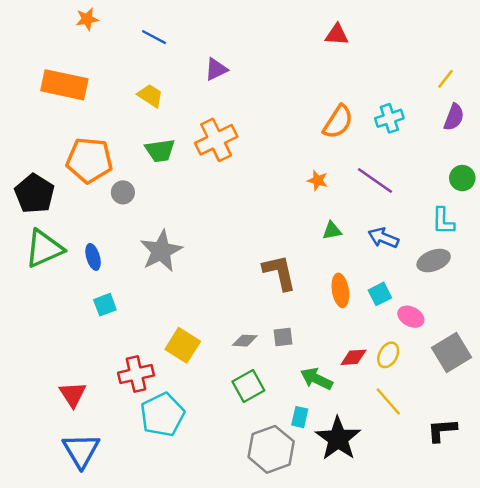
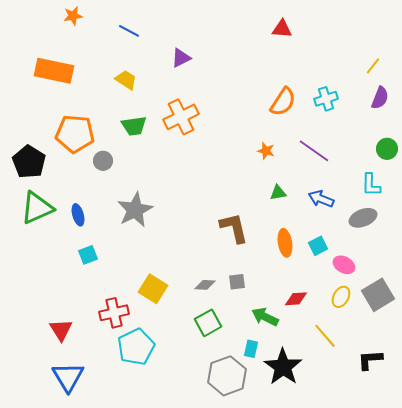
yellow ellipse: (388, 355) -> (341, 297), moved

